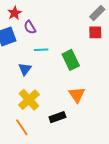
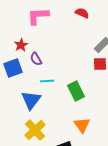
blue triangle: (25, 69) -> (31, 100), size x1.5

